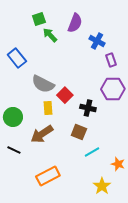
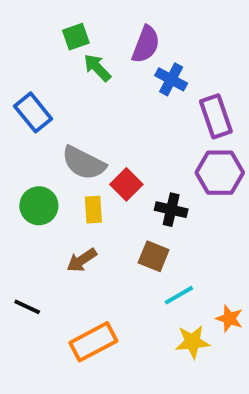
blue cross: (97, 41) -> (171, 79), moved
purple rectangle: (111, 60) -> (216, 116), size x1.5
green circle: (13, 117) -> (39, 206), moved
brown arrow: (42, 134) -> (82, 260), size x0.7
black line: (14, 150) -> (27, 307), moved
yellow star: (102, 186) -> (192, 342), moved, turned 30

